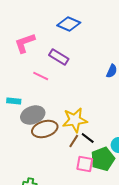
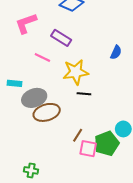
yellow star: (75, 120) -> (76, 72), moved
black line: (88, 138) -> (84, 94), moved, turned -32
brown line: (74, 141) -> (78, 135), moved

